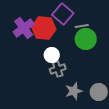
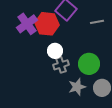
gray line: (82, 26) -> (97, 22), moved
green circle: (86, 39) -> (89, 64), moved

